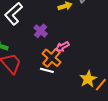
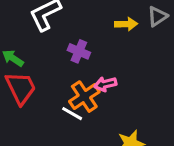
purple cross: (41, 31) -> (79, 51), turned -32

